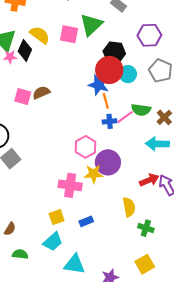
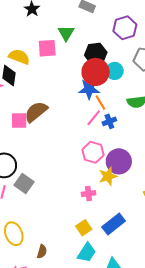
green triangle: (91, 25) -> (66, 33), size x0.7
brown semicircle: (41, 93) -> (36, 112), size x1.4
pink line: (125, 117) -> (94, 118), moved
pink cross: (70, 185) -> (88, 194), size x0.6
blue rectangle: (86, 221) -> (114, 224), size x1.6

